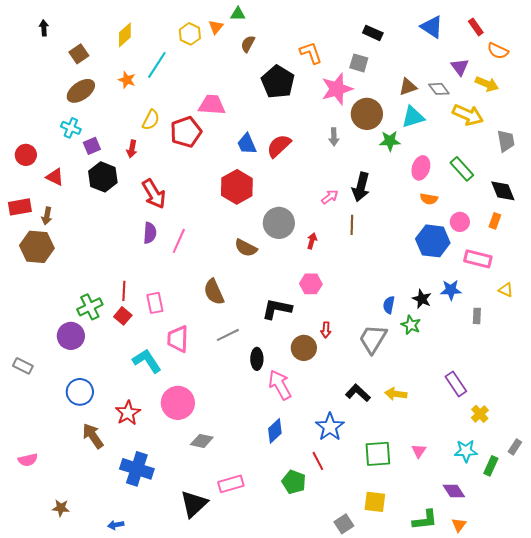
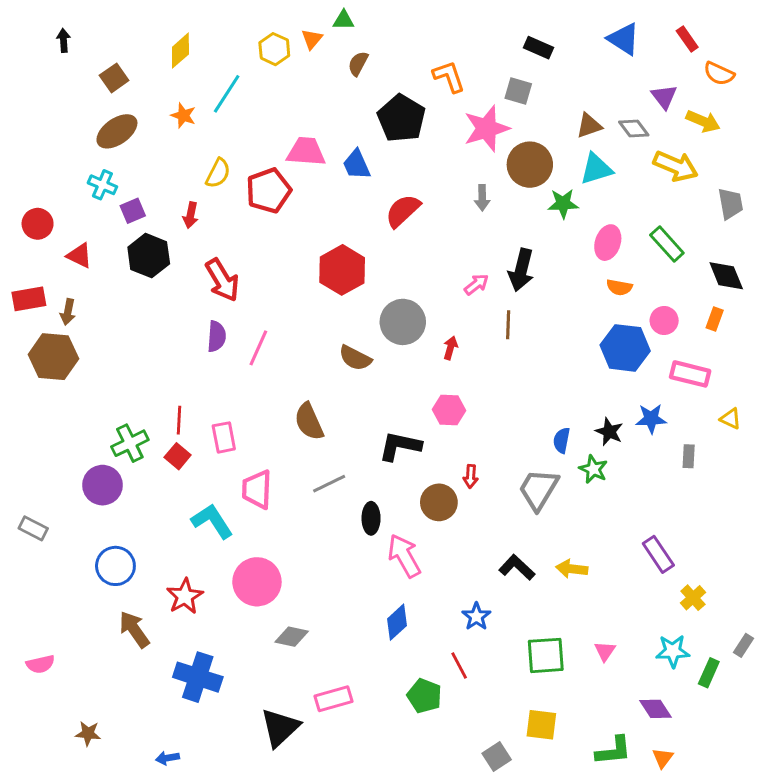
blue trapezoid: (247, 144) -> (357, 165), moved
blue star: (330, 427) -> (476, 616), size x0.7

